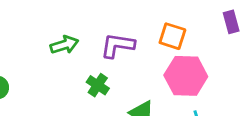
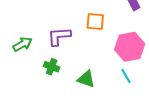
pink hexagon: (186, 76) -> (130, 47), moved

